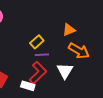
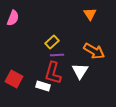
orange triangle: (69, 30) -> (90, 14), moved, turned -40
red L-shape: (38, 73) -> (53, 73), turned 150

